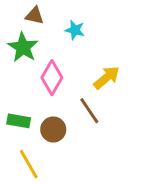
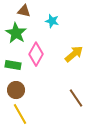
brown line: (89, 111) -> (76, 98), moved
green rectangle: (19, 121) -> (13, 65), moved
brown circle: (53, 129) -> (16, 90), moved

